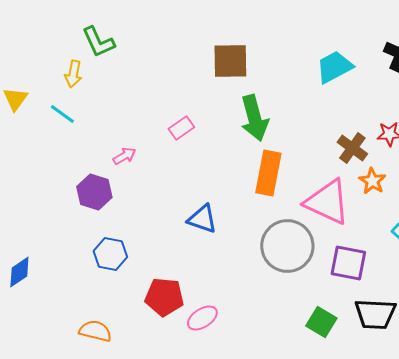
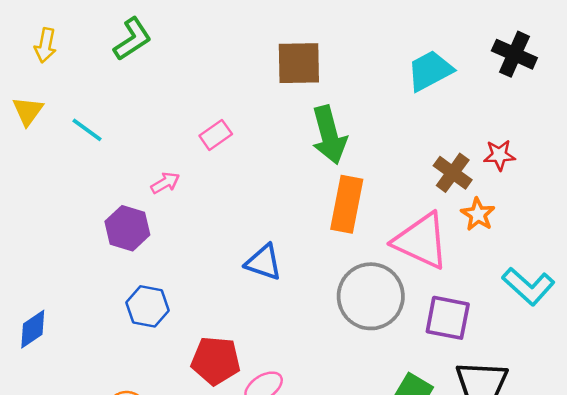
green L-shape: (98, 42) -> (132, 39), turned -99
yellow arrow: (73, 74) -> (45, 45), moved
pink rectangle: (181, 128) -> (216, 135), moved

